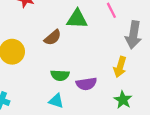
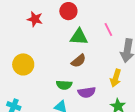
brown semicircle: (53, 38) -> (79, 61), moved

